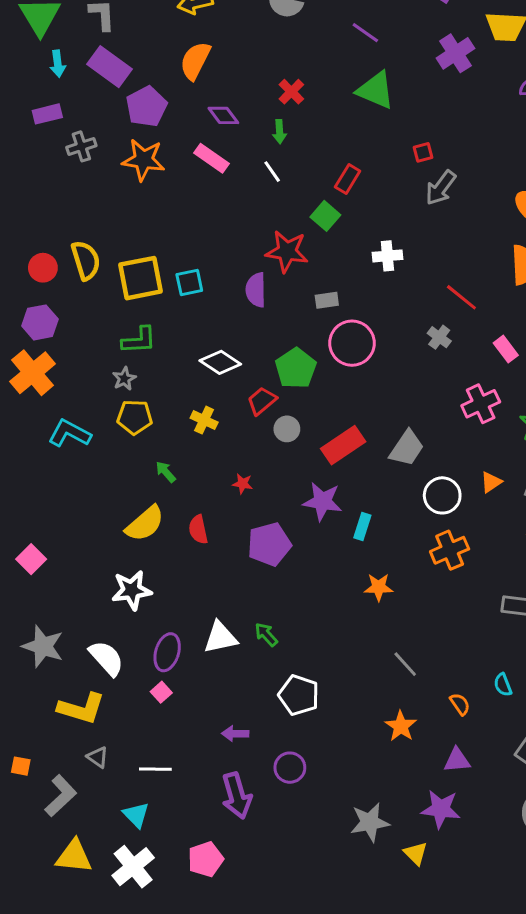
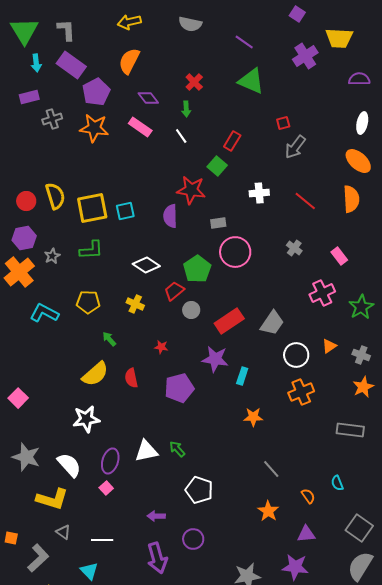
red line: (461, 297) -> (305, 201), moved
gray star: (124, 379) -> (52, 256), moved

